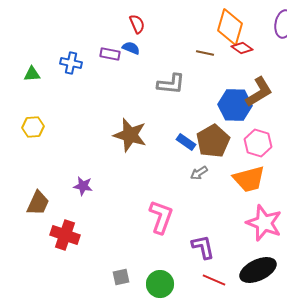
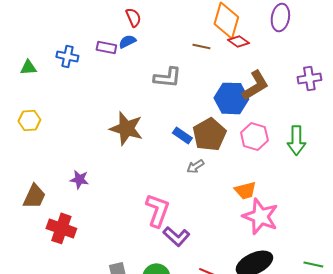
blue semicircle: (131, 48) -> (127, 41), turned -48
orange trapezoid: (249, 179) -> (245, 190), moved, size x0.7
purple L-shape: (203, 247) -> (176, 236), moved, turned 144

